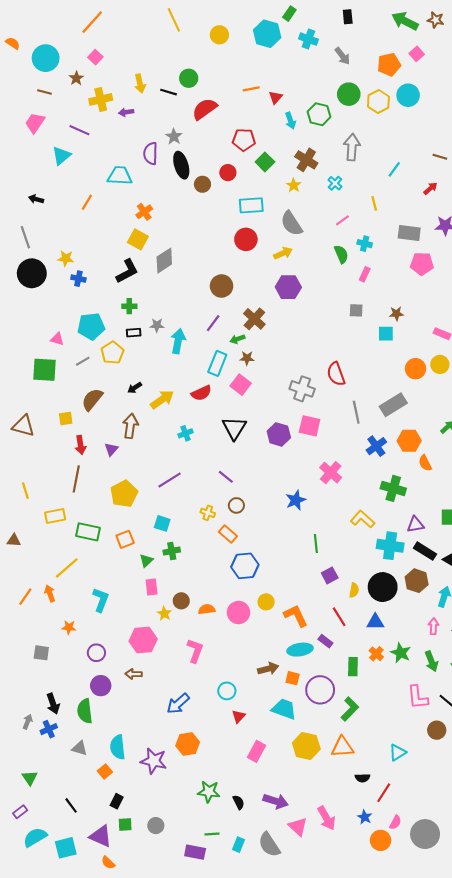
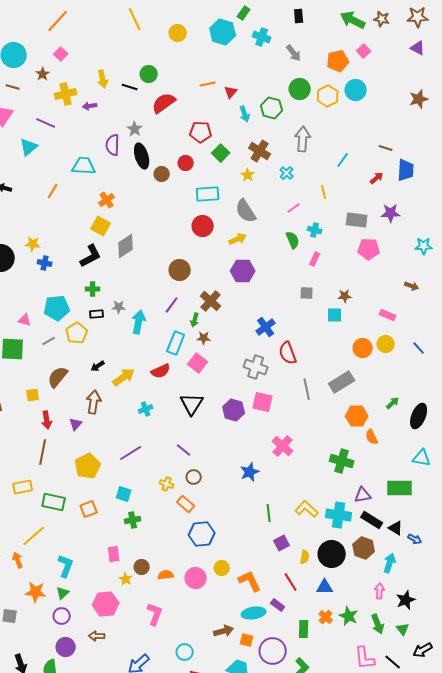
green arrow: (237, 339) -> (195, 320), turned -56
blue cross: (376, 446) -> (266, 327), moved
yellow L-shape: (363, 519) -> (307, 509), moved
green triangle: (146, 561) -> (63, 593), moved
orange star: (69, 627) -> (36, 592), size x1.5

